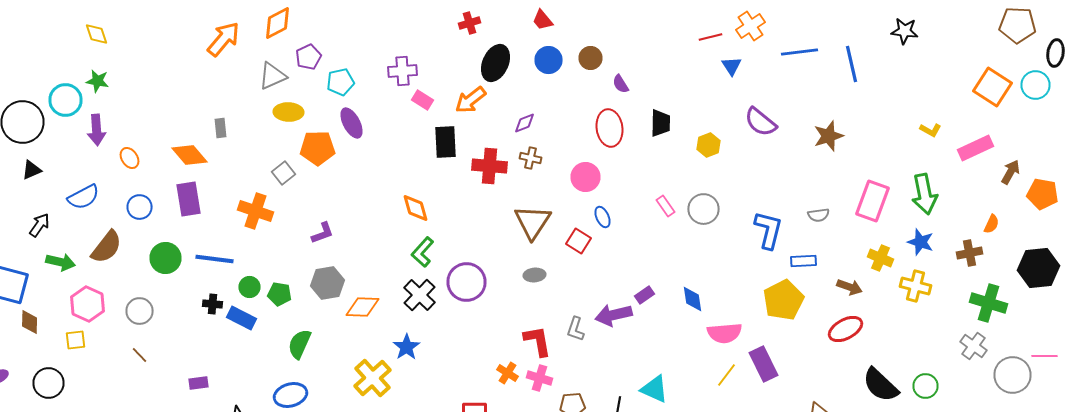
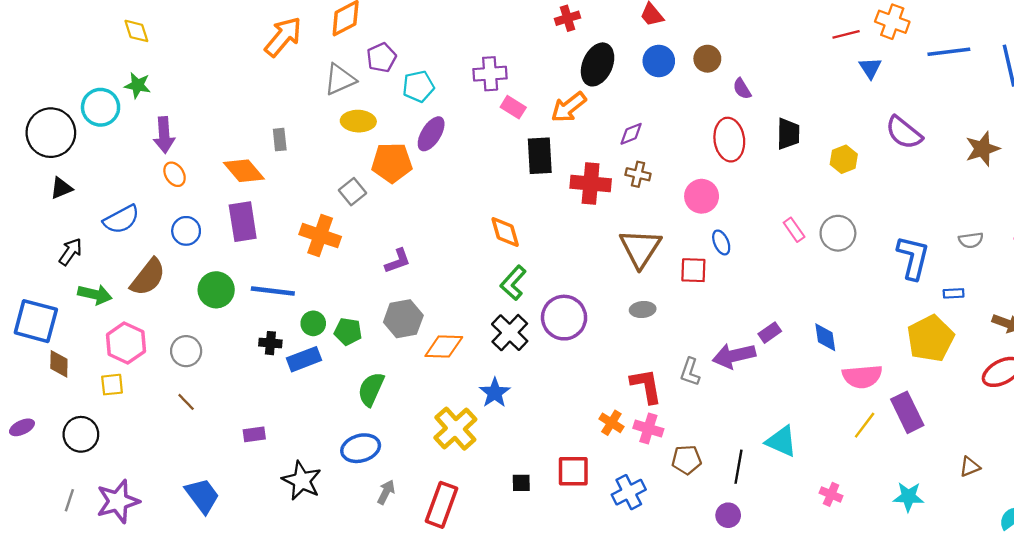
orange cross: (750, 26) -> (892, 22), turned -36
purple ellipse: (352, 123) -> (431, 134), turned 60
purple arrow: (96, 130) -> (164, 135), moved
red square: (578, 241) -> (693, 270), turned -30
blue rectangle: (804, 261) -> (954, 293), size x0.7
blue rectangle: (242, 318) -> (304, 359), turned -48

